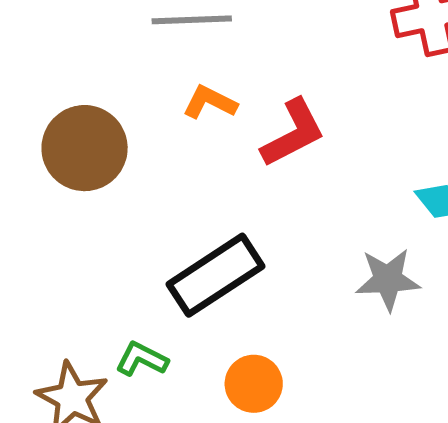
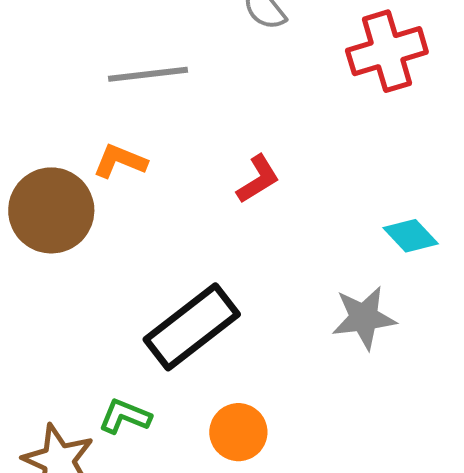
orange L-shape: (210, 102) -> (120, 161), moved
red L-shape: (293, 133) -> (258, 179), size x0.7

